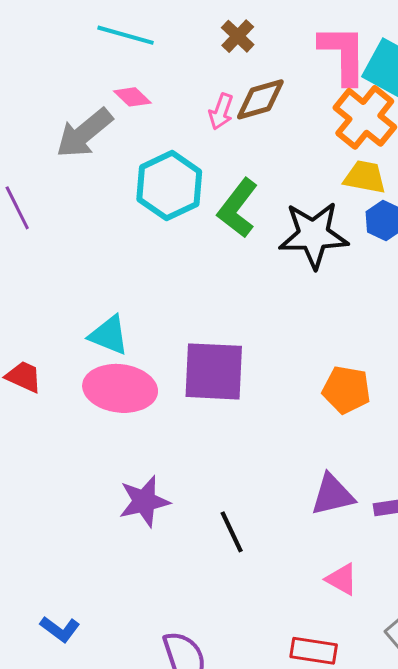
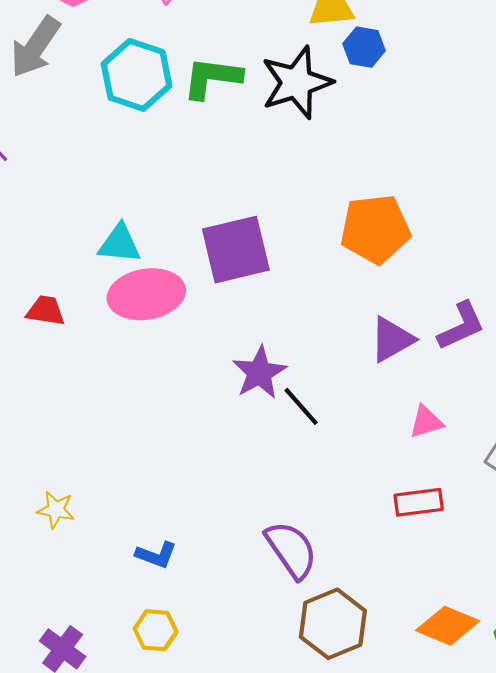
green L-shape: (238, 208) -> (212, 78), turned 76
orange pentagon: (346, 390) -> (375, 229), size x1.4
purple star: (144, 501) -> (259, 373), moved
pink triangle: (342, 579) -> (426, 422), turned -30

